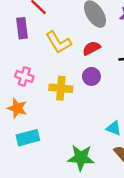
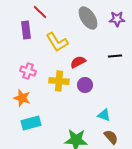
red semicircle: (91, 48) -> (78, 62), moved
purple circle: (91, 76) -> (85, 85), moved

